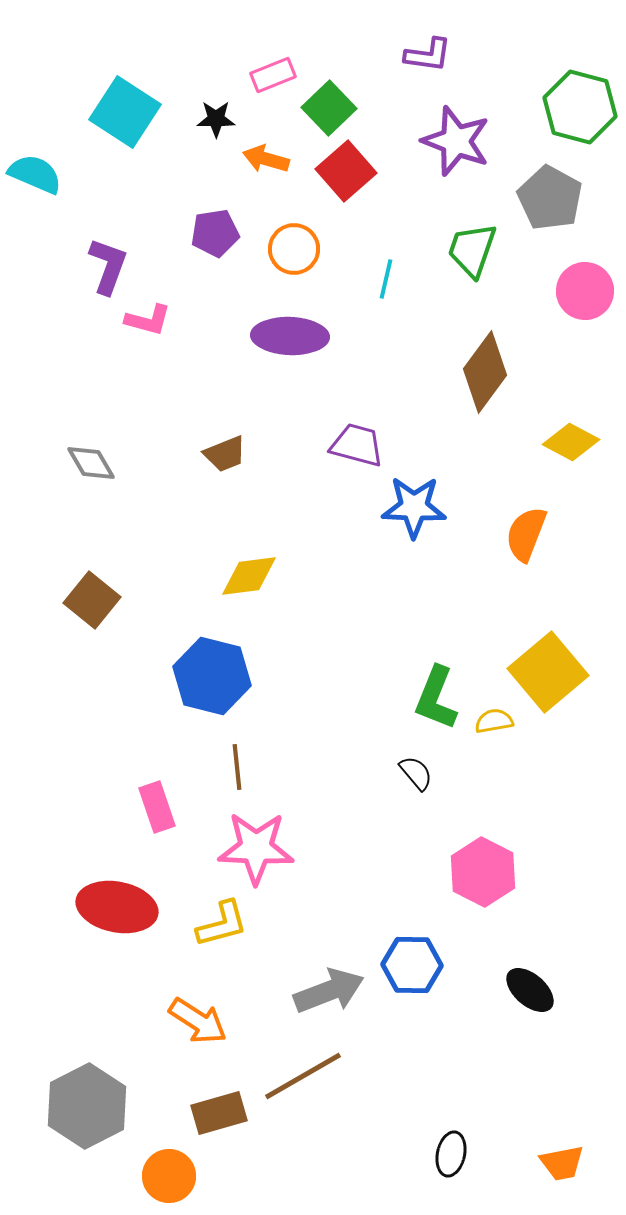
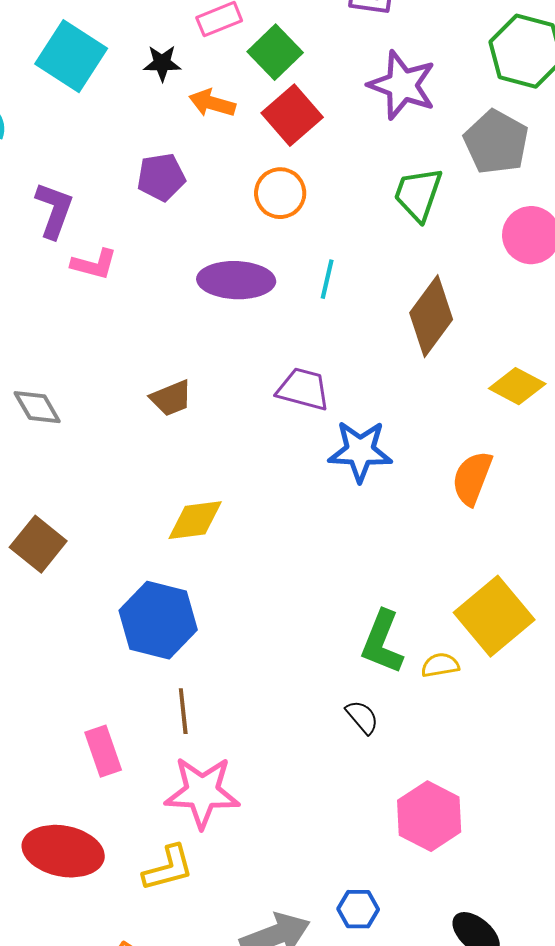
orange circle: (294, 249) -> (280, 193), moved
cyan line: (386, 279) -> (327, 279), moved
blue hexagon: (412, 965) -> (358, 909), size x0.7

